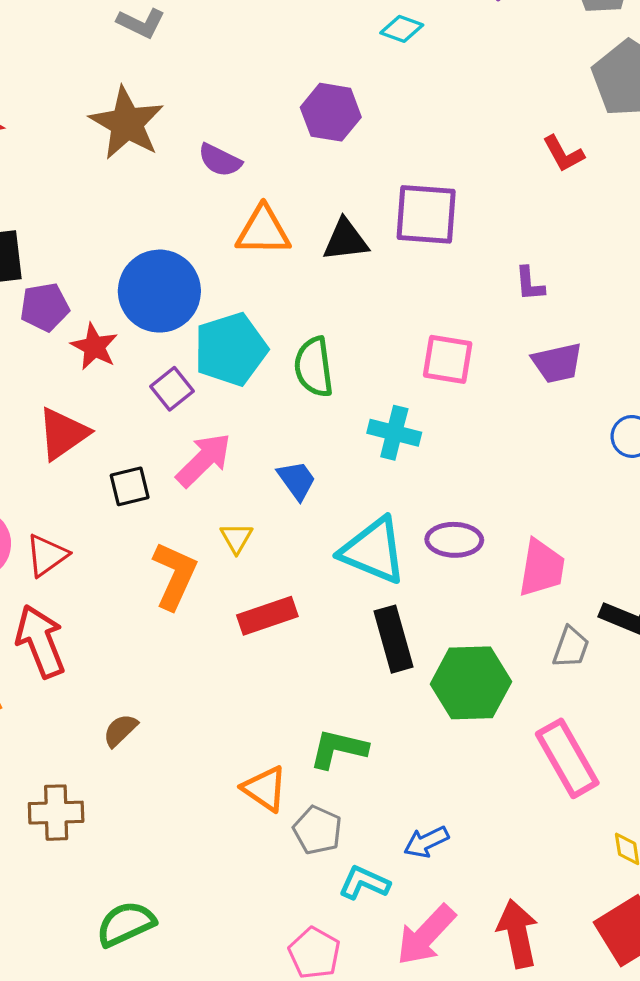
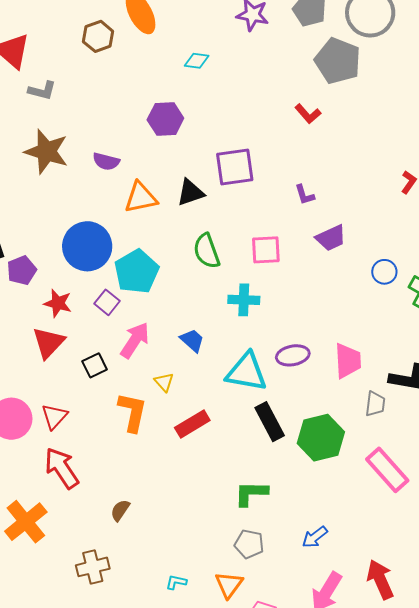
red star: (94, 347) -> (58, 303), moved
green semicircle: (314, 367) -> (207, 251), moved
orange triangle: (265, 789) -> (229, 585), moved, turned 44
cyan L-shape: (364, 883) -> (176, 582), moved, size x0.7

